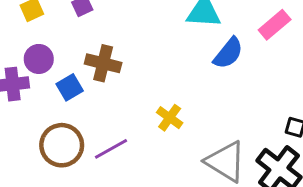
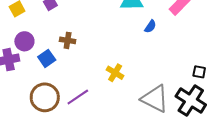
blue semicircle: (228, 53) -> (150, 26), size x0.6
brown cross: (103, 63) -> (68, 40), size x0.7

